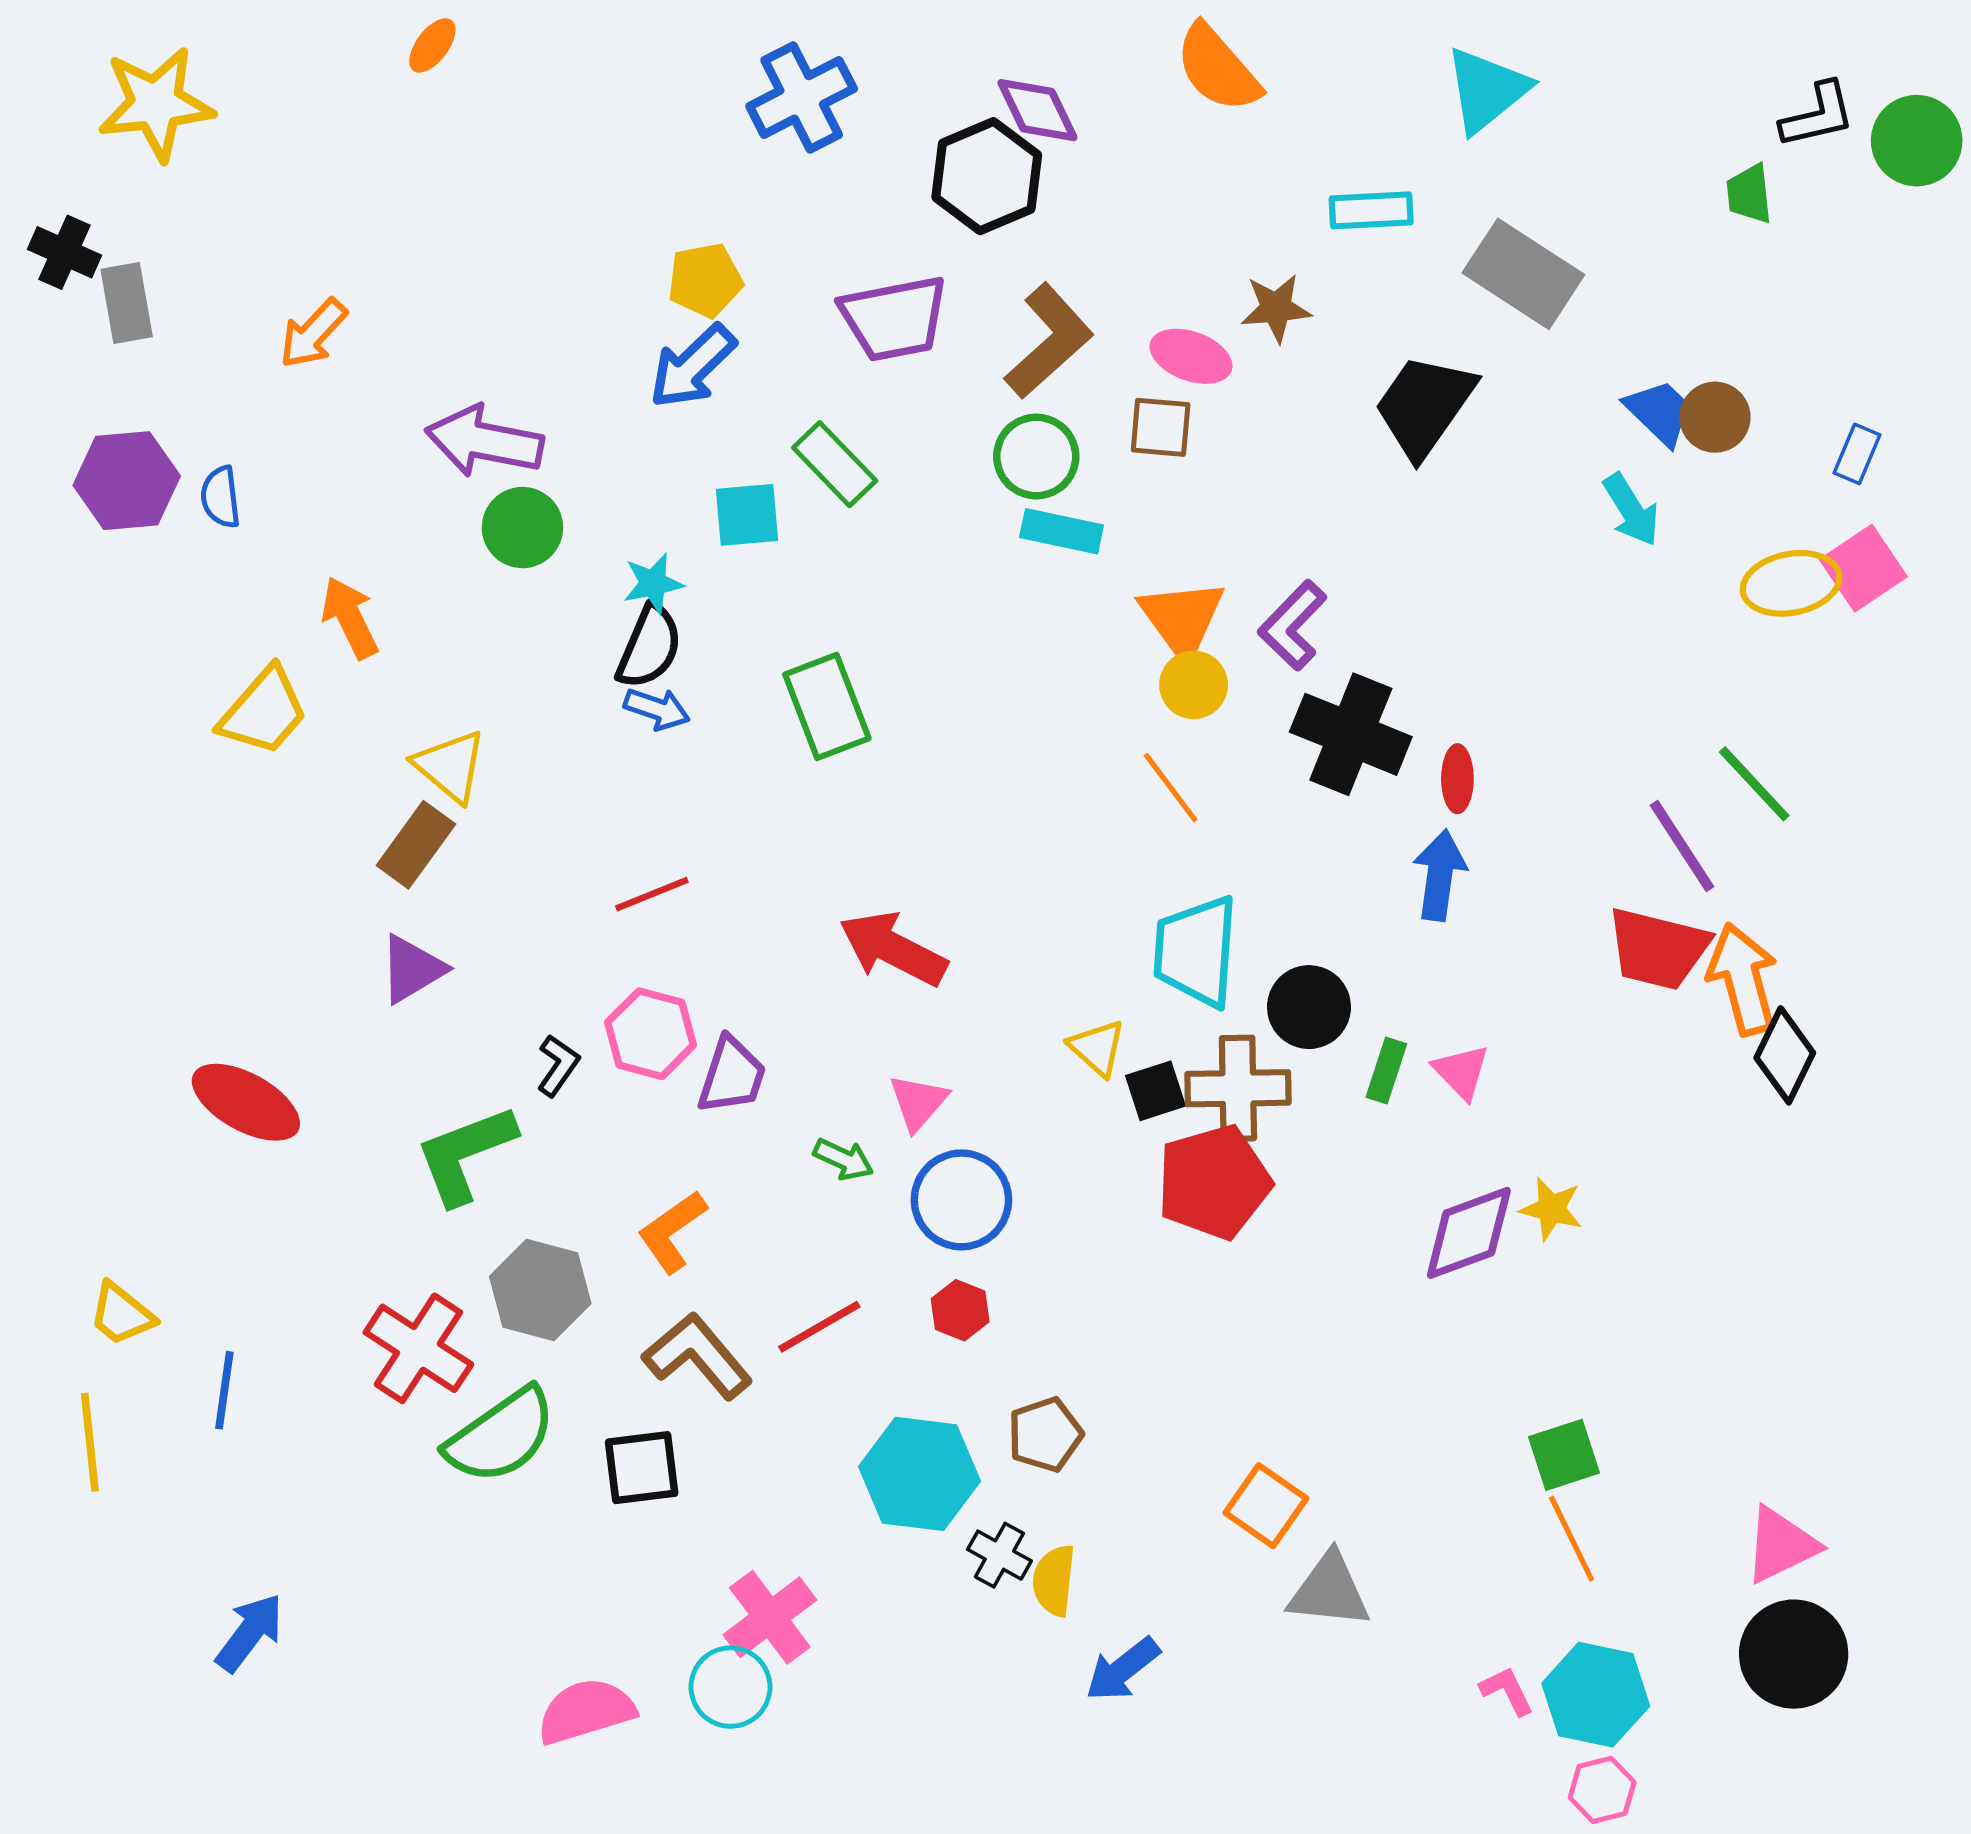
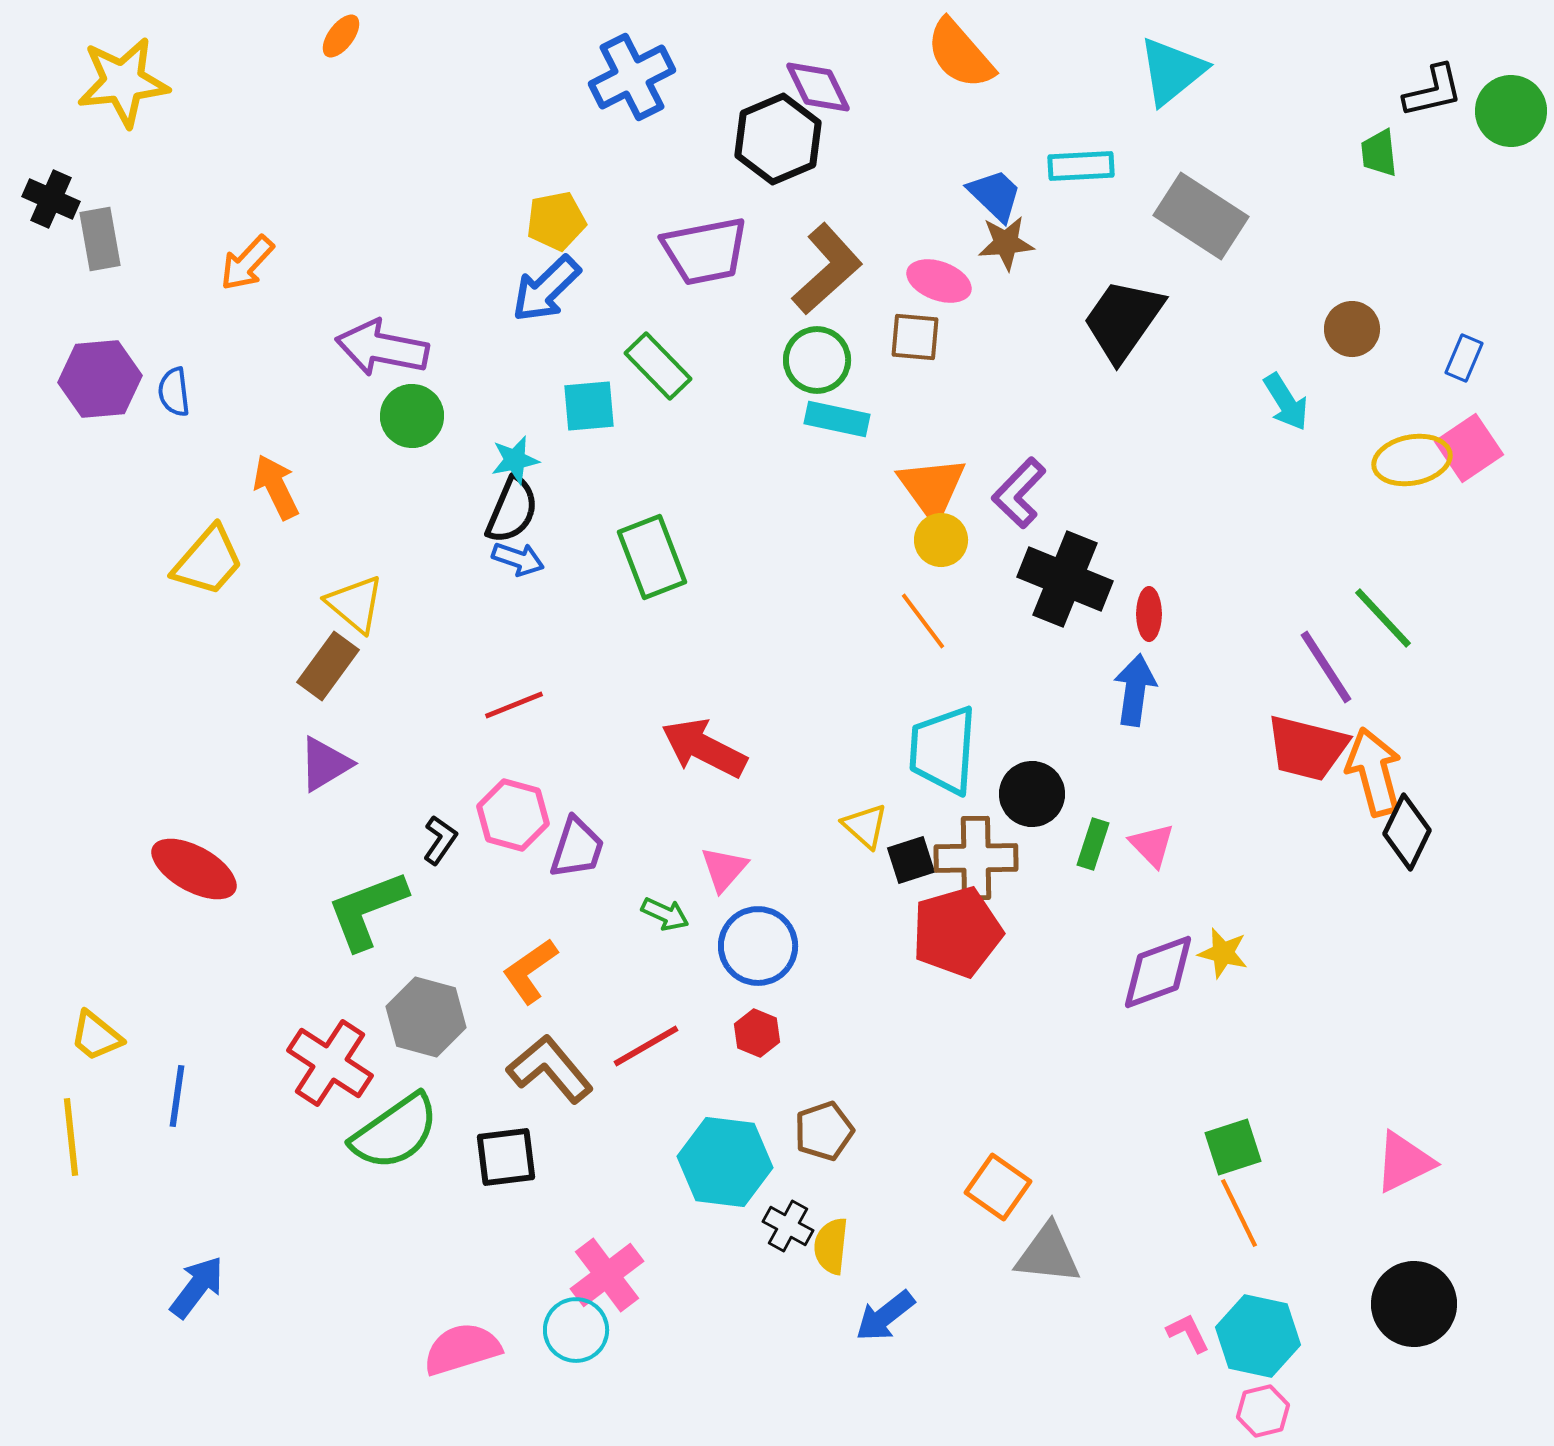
blue trapezoid: (1659, 412) -> (995, 195), moved
pink triangle: (1781, 1545) -> (1404, 1162), moved

